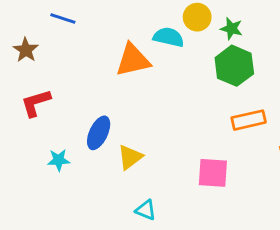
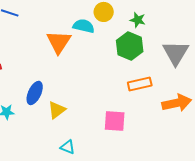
green star: (231, 29) -> (138, 20), moved
orange triangle: (133, 60) -> (59, 42), turned -44

